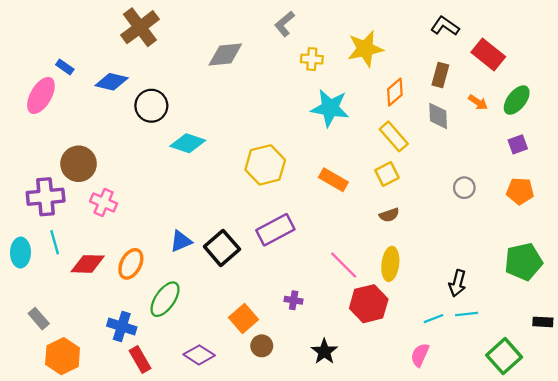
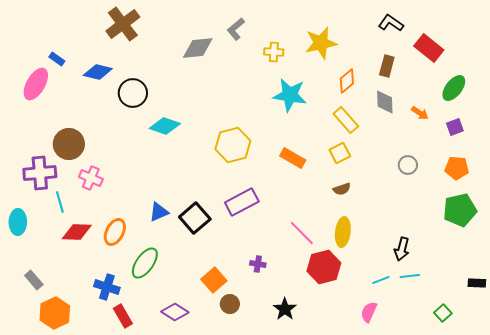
gray L-shape: (284, 24) -> (236, 29), moved
orange arrow: (478, 102) -> (420, 113), moved
cyan line: (55, 242) -> (60, 202), moved
green pentagon: (523, 262) -> (460, 210), moved
green square: (504, 356) -> (443, 313), size x0.6

